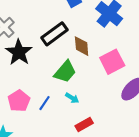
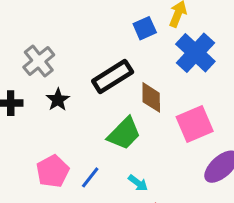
black star: (19, 52) -> (58, 100), size x0.6
cyan arrow: (72, 98) -> (138, 183), moved

